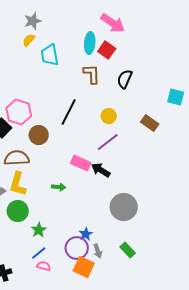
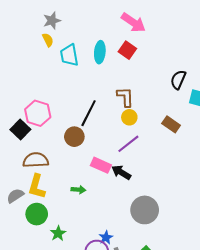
yellow semicircle: (29, 40) -> (48, 40), turned 112
cyan ellipse: (90, 43) -> (100, 52), moved
brown L-shape: (92, 74) -> (125, 97), moved
black semicircle: (125, 79) -> (178, 80), moved
brown circle: (39, 135) -> (74, 137), moved

